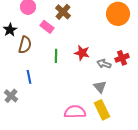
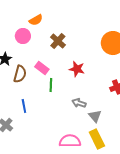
pink rectangle: (47, 27) -> (42, 68), moved
red star: (82, 53) -> (77, 69), moved
gray arrow: (104, 64) -> (79, 103), moved

